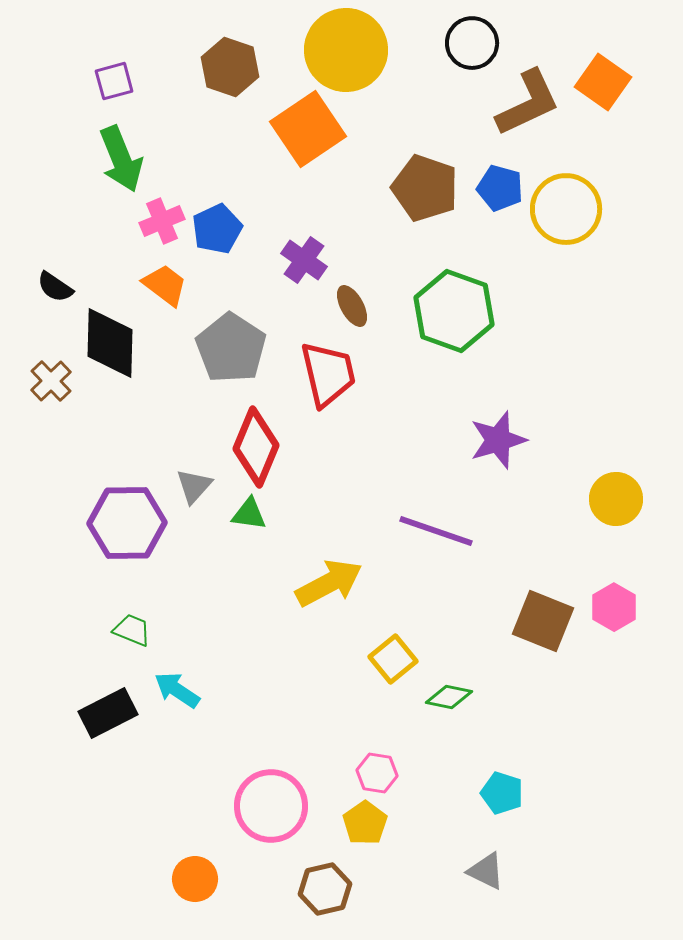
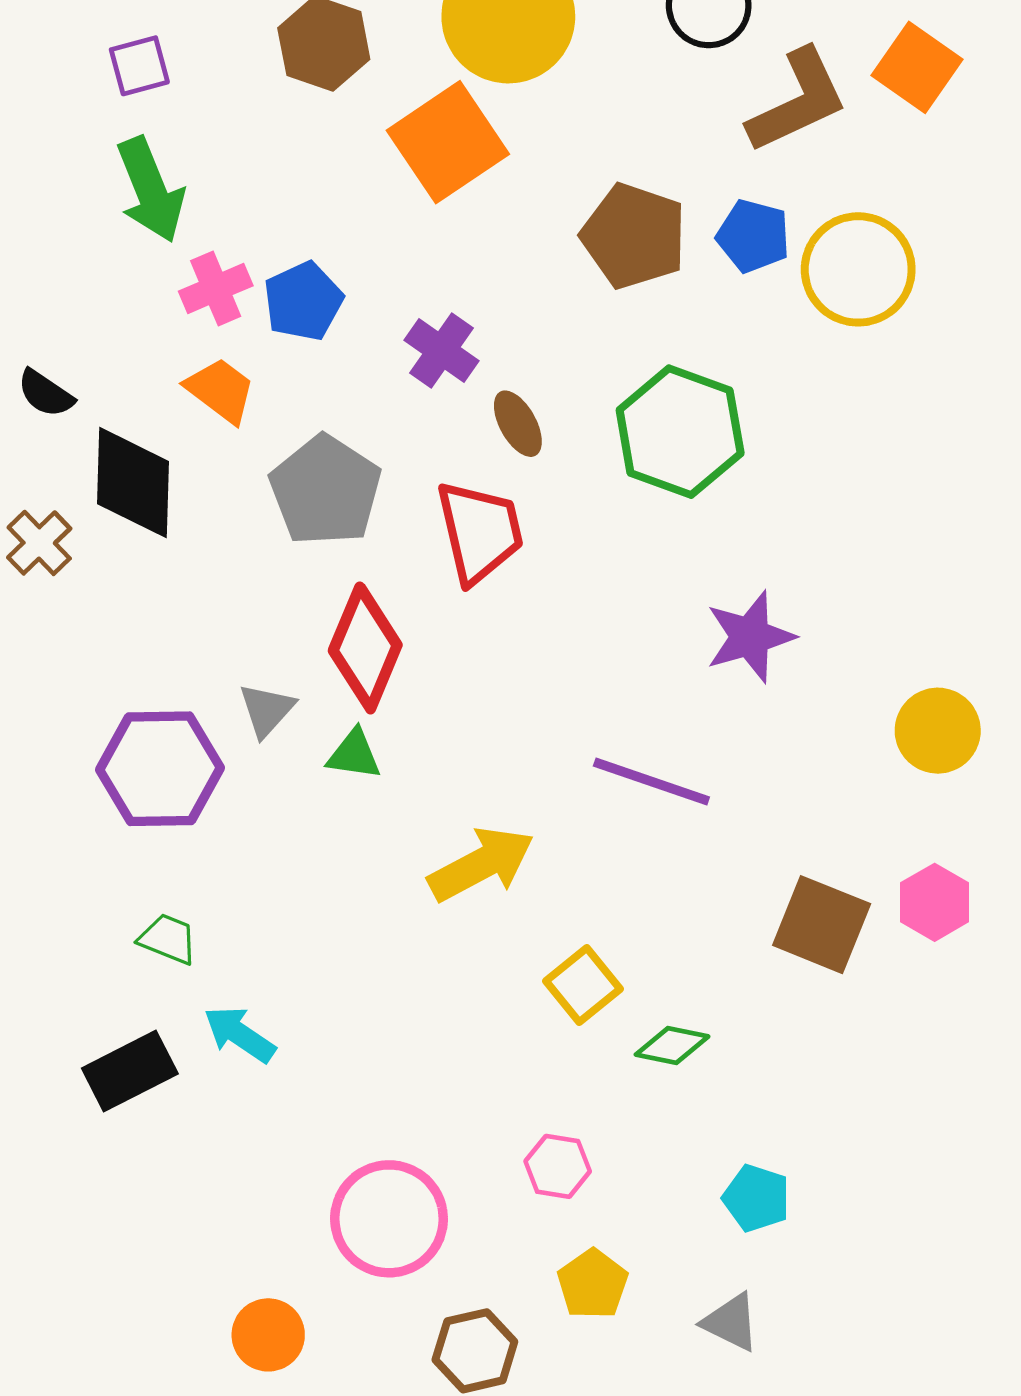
yellow pentagon: (365, 823) -> (593, 1284), moved

